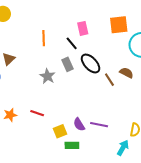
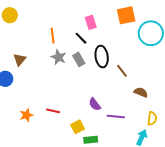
black ellipse: (91, 63) -> (102, 57), turned 40
brown semicircle: (126, 73) -> (141, 92), moved
gray star: (47, 76) -> (59, 57), moved
purple semicircle: (79, 124) -> (95, 104), moved

